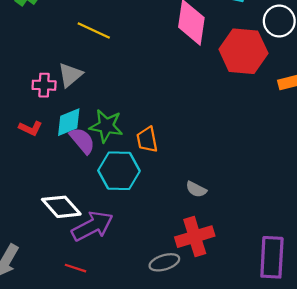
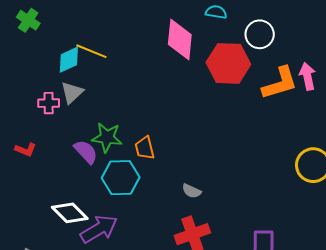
cyan diamond: (69, 122) -> (69, 60), moved
red L-shape: (30, 128) -> (26, 150), moved

